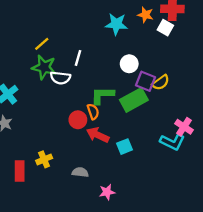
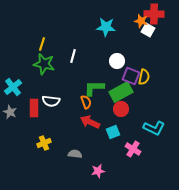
orange star: (146, 15) -> (141, 21), moved
yellow line: (42, 44) -> (42, 44), turned -32
white semicircle: (60, 78) -> (51, 101), moved
yellow semicircle: (161, 82) -> (144, 77), turned -42
red circle: (78, 120) -> (121, 109), moved
pink cross: (184, 127) -> (133, 149), moved
red rectangle: (20, 171) -> (34, 108), moved

